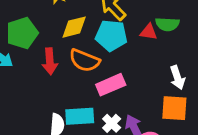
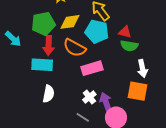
green semicircle: (167, 24) -> (129, 46), moved
green pentagon: (22, 33) -> (43, 24), moved
cyan rectangle: (80, 116) -> (42, 65), moved

